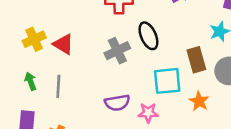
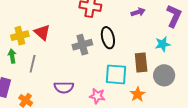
yellow cross: (34, 39) -> (20, 36), moved
purple semicircle: (117, 103) -> (64, 87), moved

